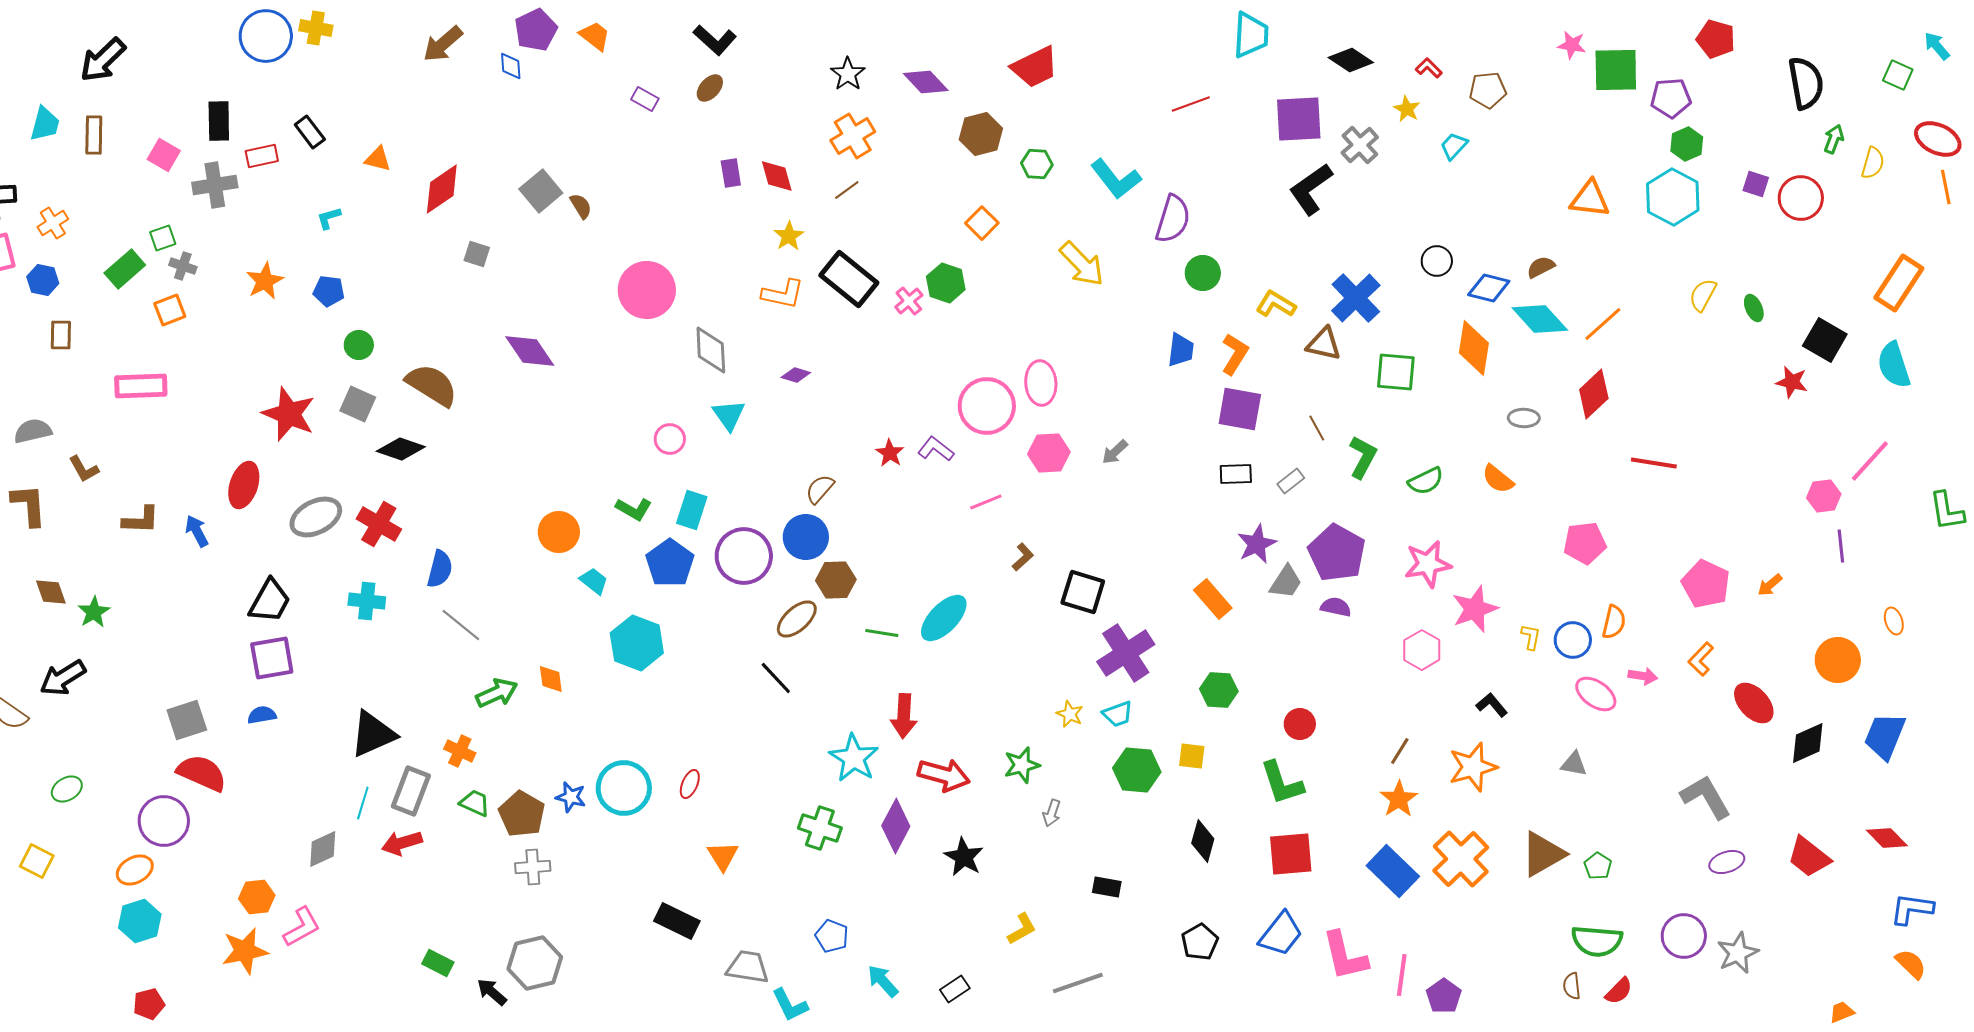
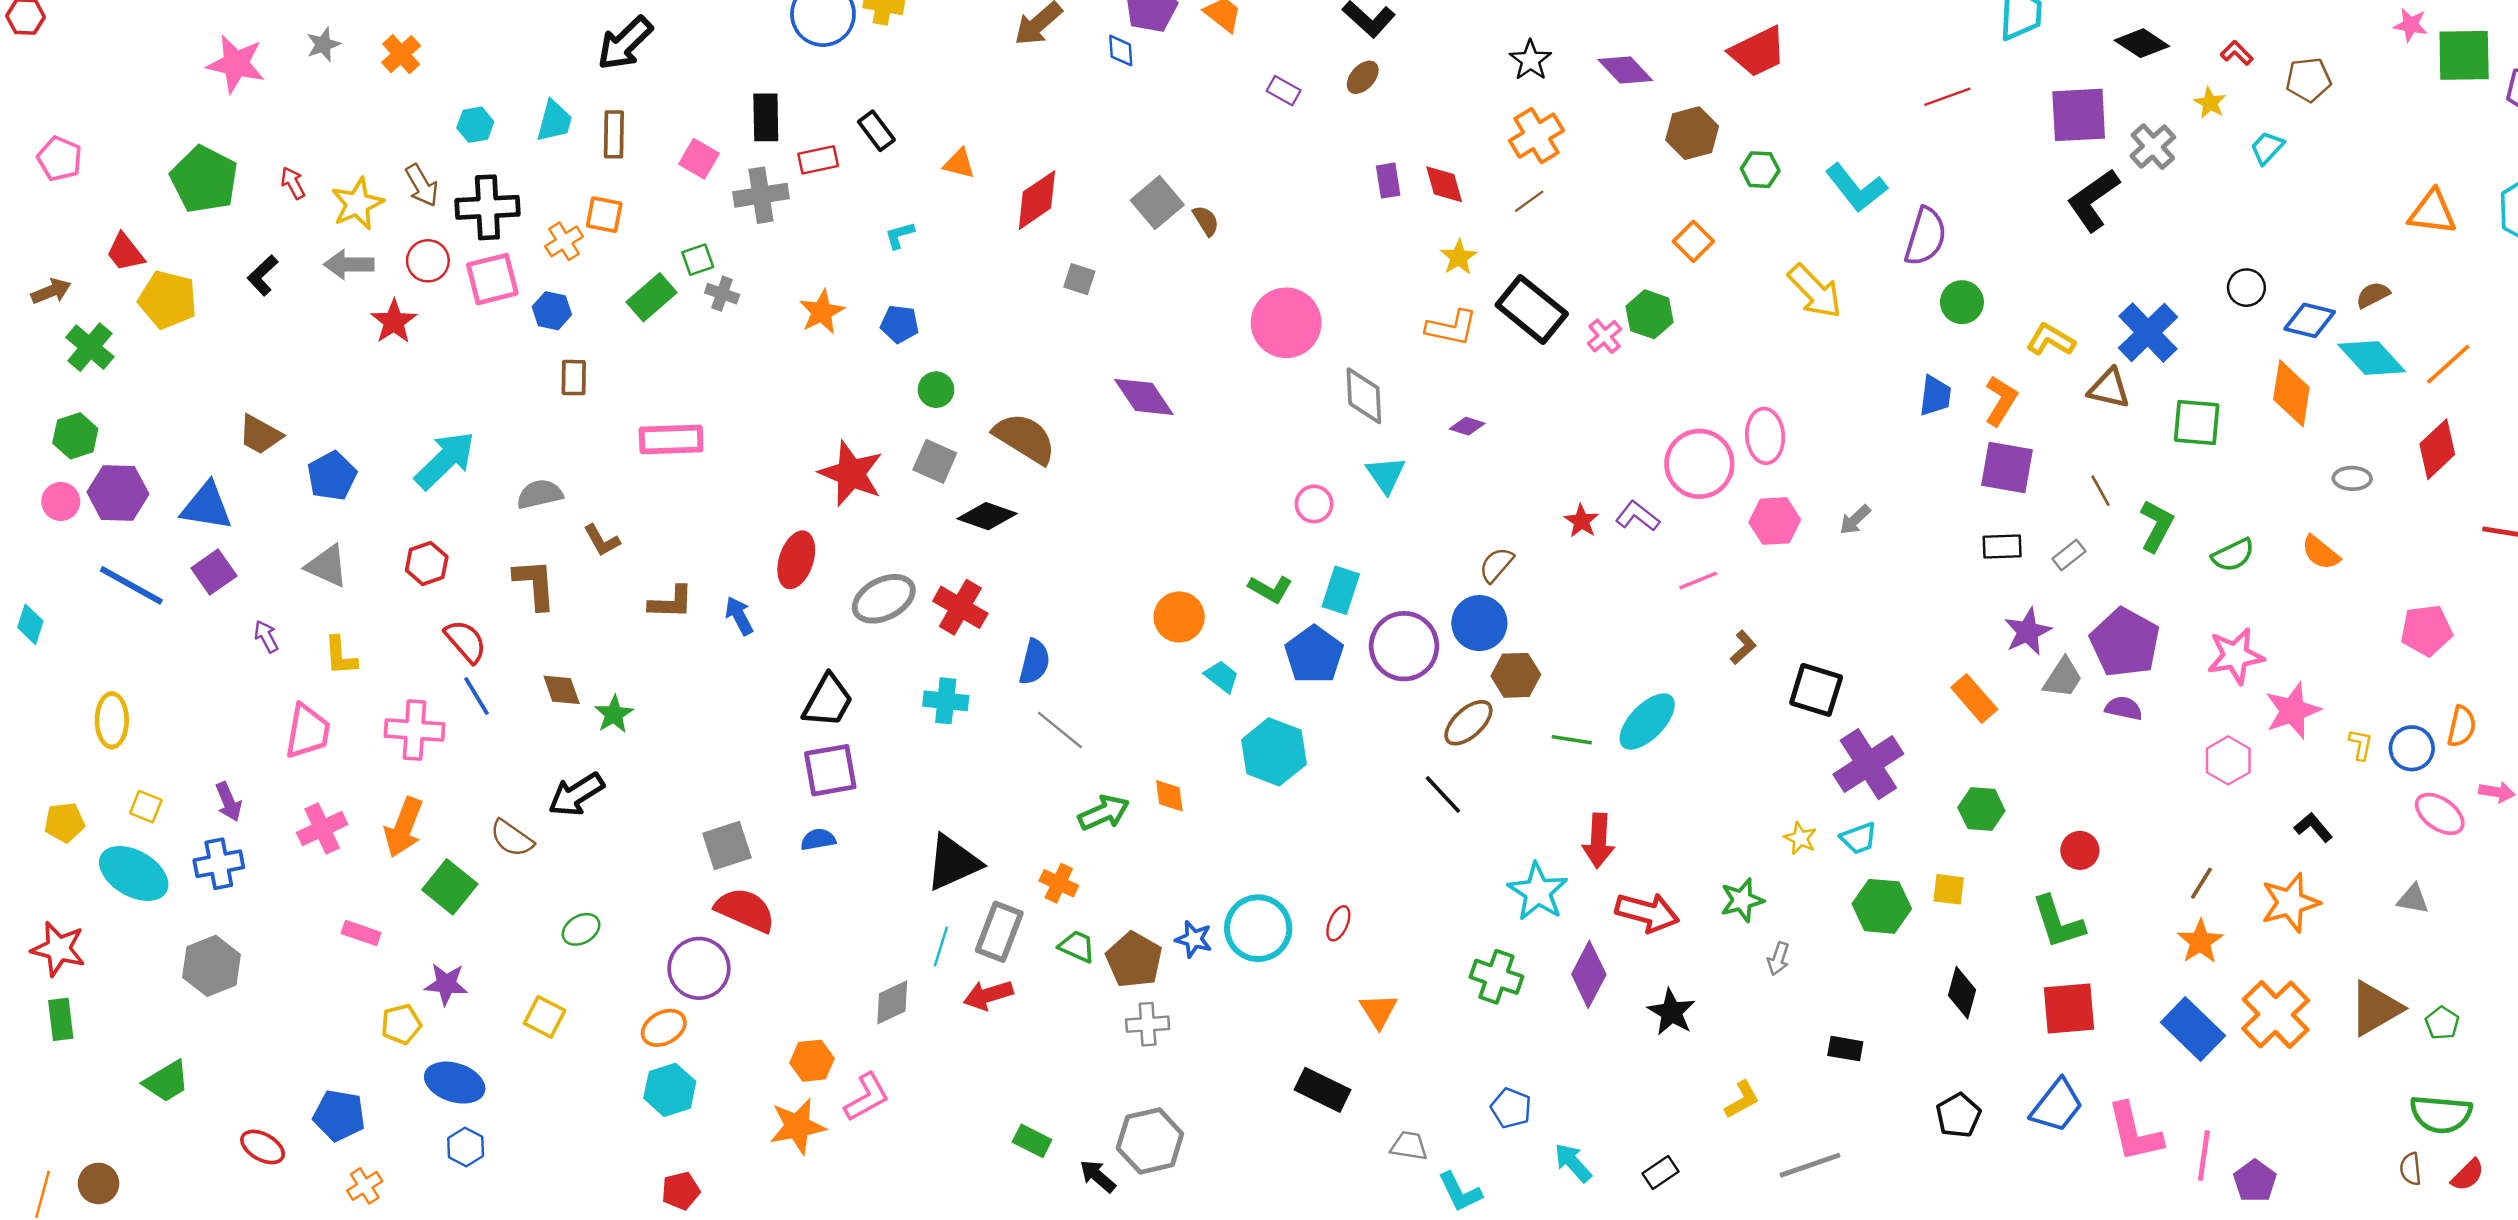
orange square: (170, 310) -> (604, 215), moved, turned 32
gray trapezoid: (748, 967) -> (1409, 1146), size x0.7

